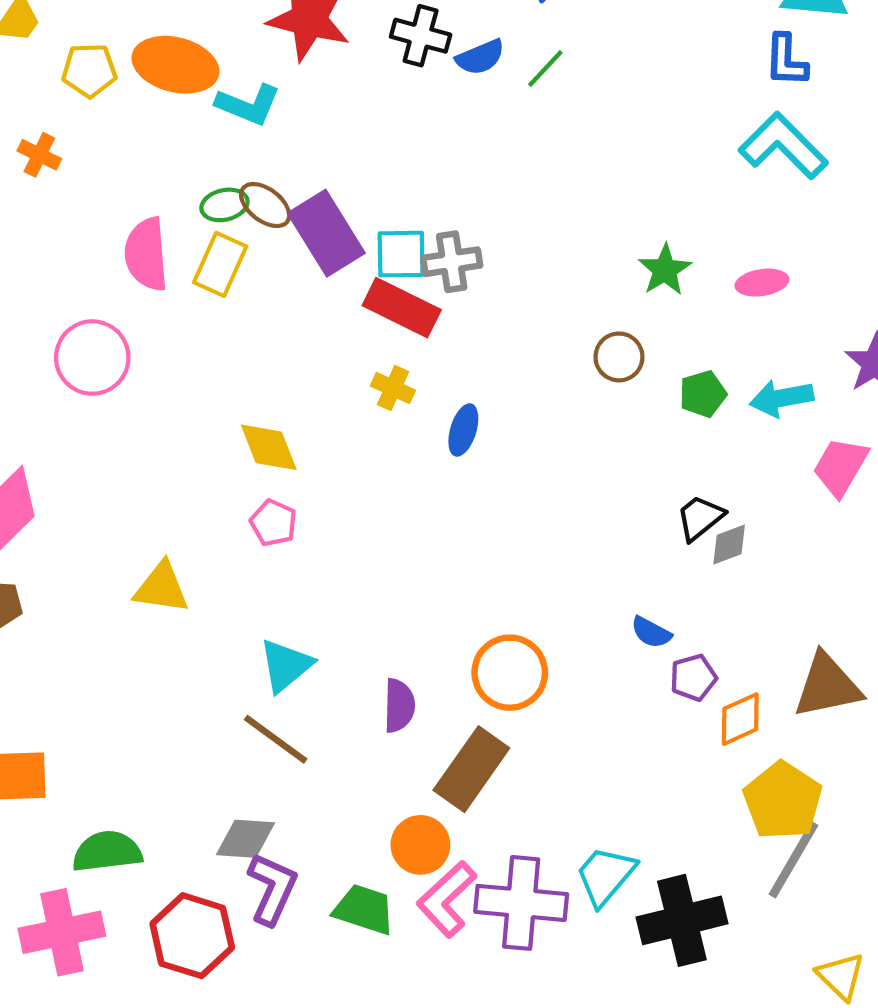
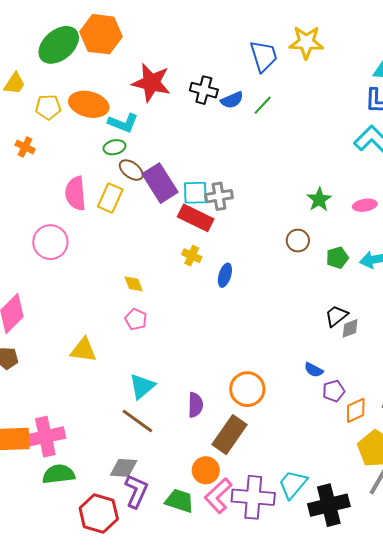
green ellipse: (224, 205) -> (114, 147), moved
yellow diamond: (269, 447) -> (134, 284), size x0.7
pink cross: (62, 932) -> (45, 437), moved

